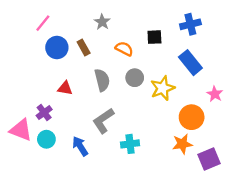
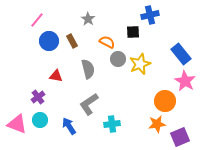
blue cross: (190, 24) -> (150, 15), moved
blue rectangle: (190, 63) -> (181, 54), moved
gray circle: (135, 78) -> (118, 59), moved
yellow star: (163, 88) -> (140, 64), moved
pink star: (215, 94) -> (185, 81), size x1.5
pink triangle: (21, 130) -> (17, 124), moved

